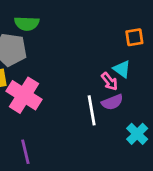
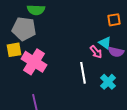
purple semicircle: (112, 102) -> (116, 52), moved, turned 35
cyan cross: (137, 134) -> (108, 82), moved

